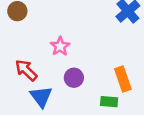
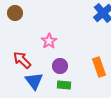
green rectangle: (109, 102) -> (64, 85), moved

